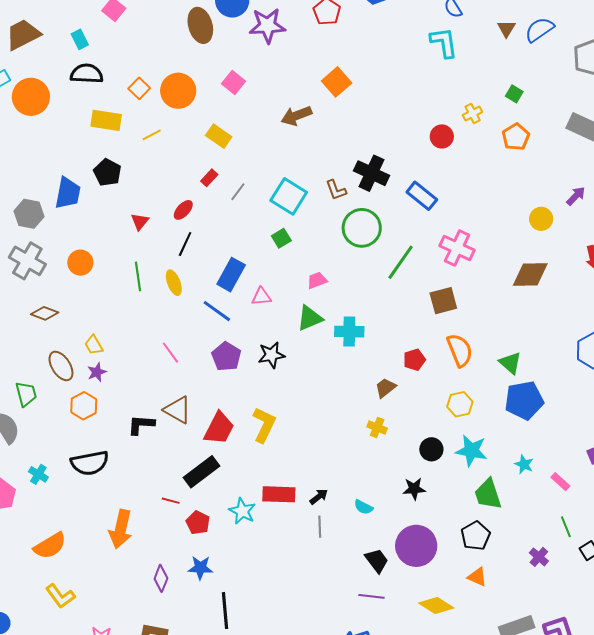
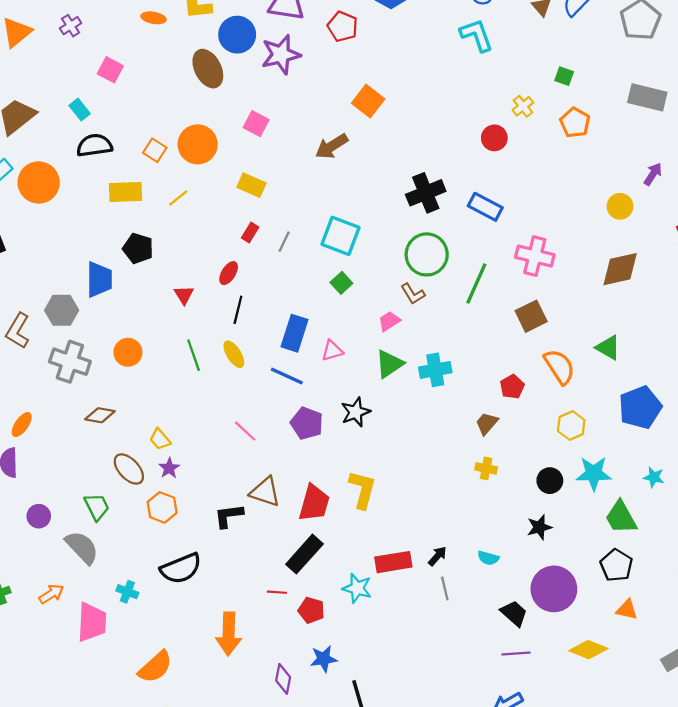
black cross: (372, 173) -> (426, 193), turned -36
brown L-shape: (336, 190) -> (413, 294), moved
green triangle: (510, 363) -> (608, 348), moved

